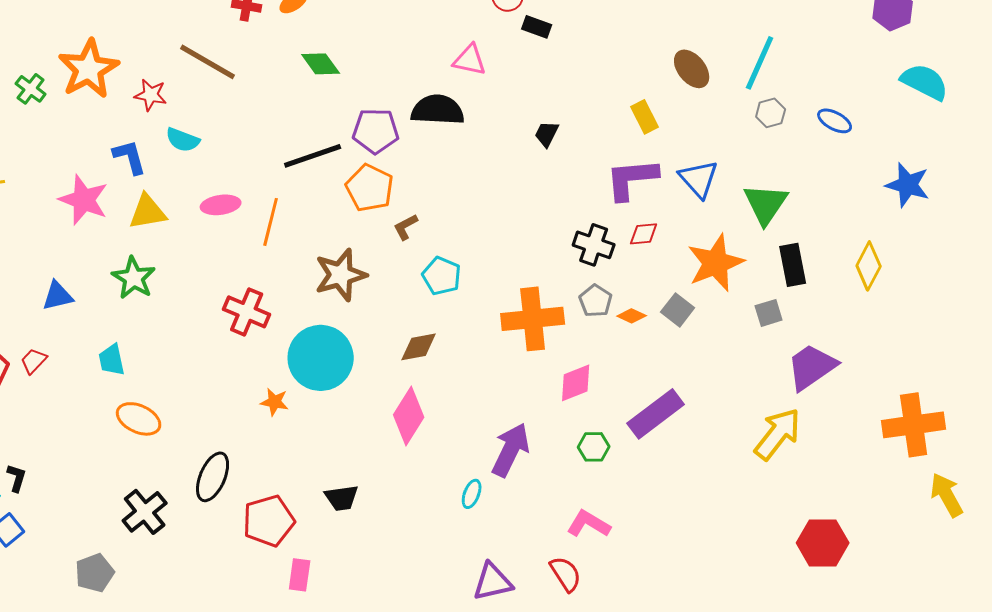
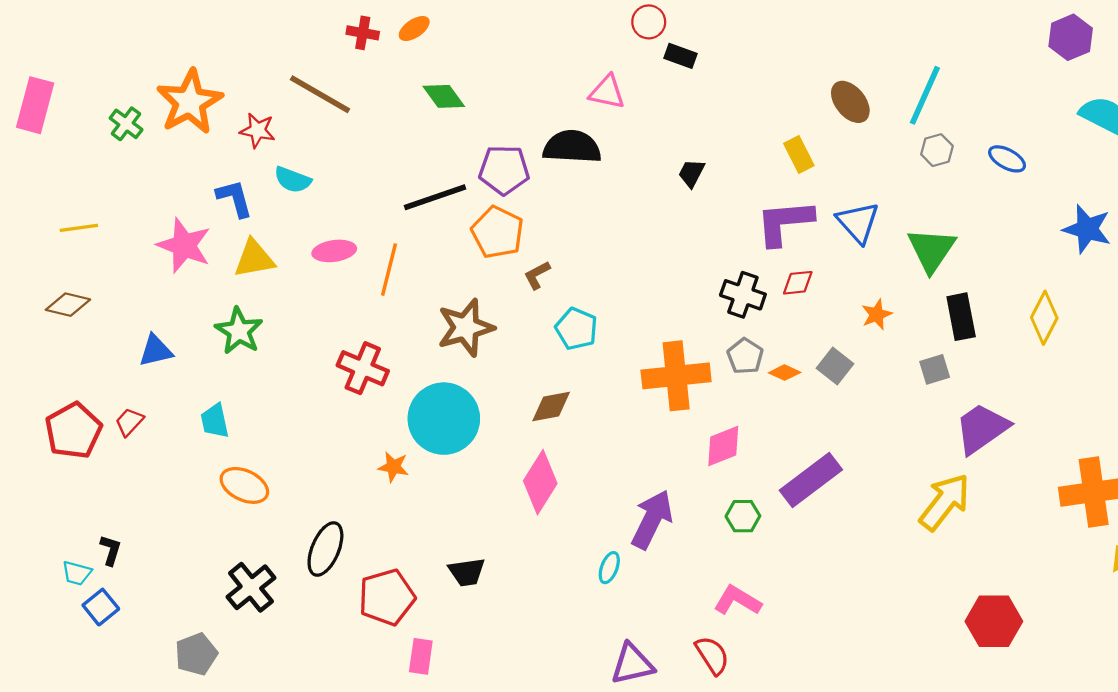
orange star: (716, 263) -> (877, 314), size x0.5

